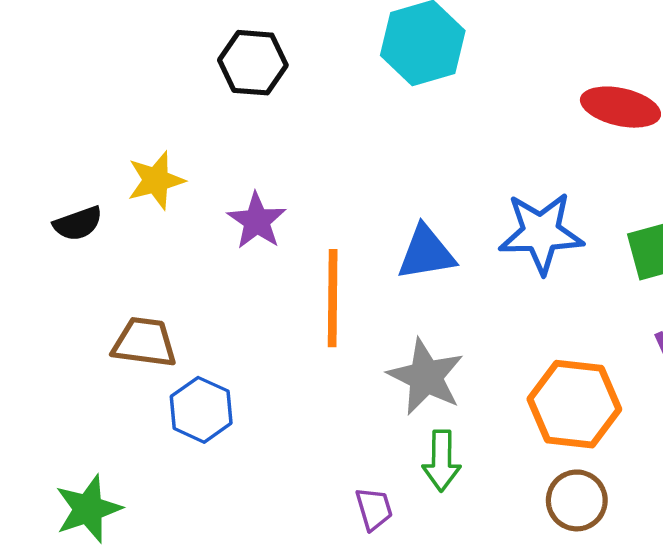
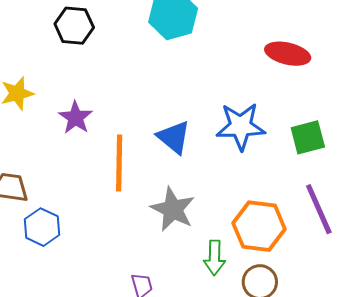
blue triangle: (426, 253) -> (174, 137), turned 48
green arrow: (442, 461) -> (214, 258), moved

